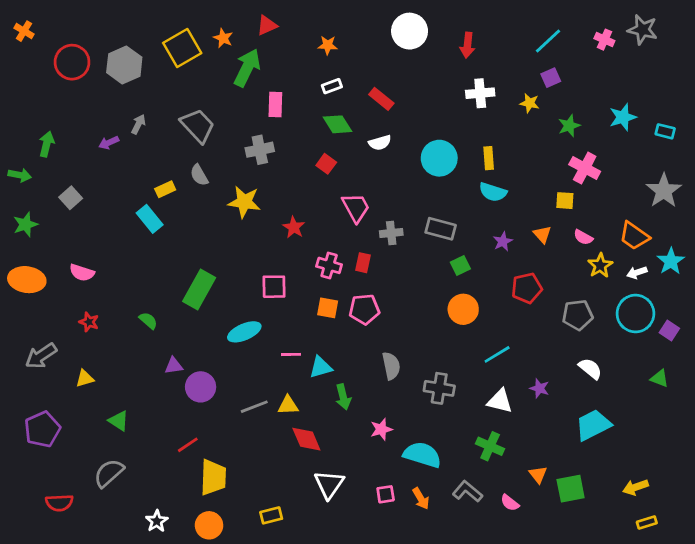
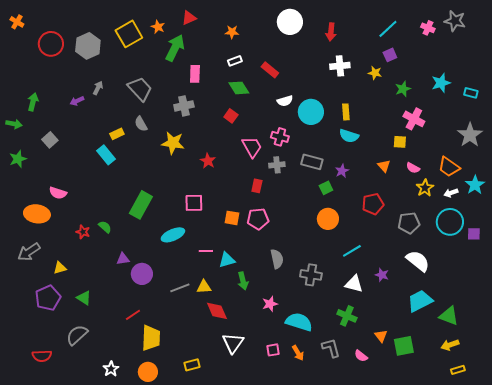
white semicircle: (380, 143) -> (285, 101), moved
purple star: (503, 241) -> (342, 171), moved
pink cross: (329, 265) -> (280, 137), moved
orange ellipse: (27, 280) -> (37, 214), moved
red star: (89, 322) -> (83, 232), moved
purple square: (669, 330) -> (474, 234), turned -32
white semicircle: (590, 369) -> (418, 261), size x1.4
green triangle: (659, 378) -> (449, 316), moved, size x1.5
purple pentagon: (42, 429) -> (48, 298), moved
gray L-shape: (467, 491) -> (331, 348), turned 35

